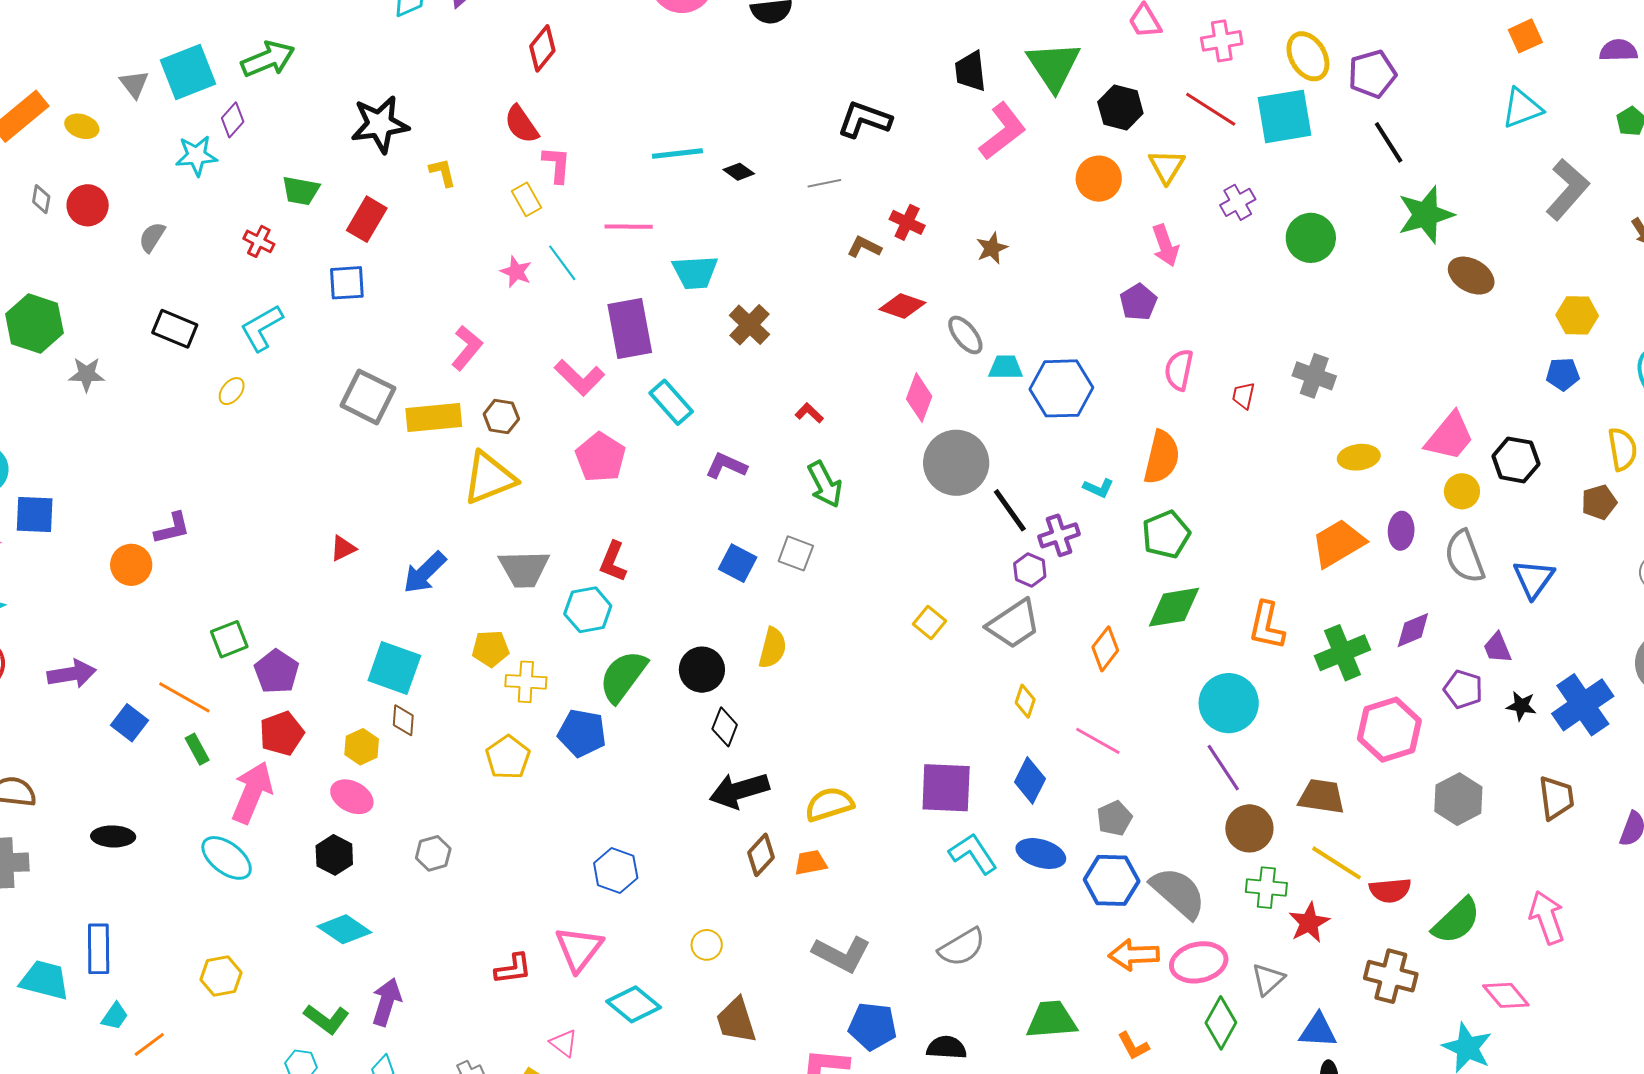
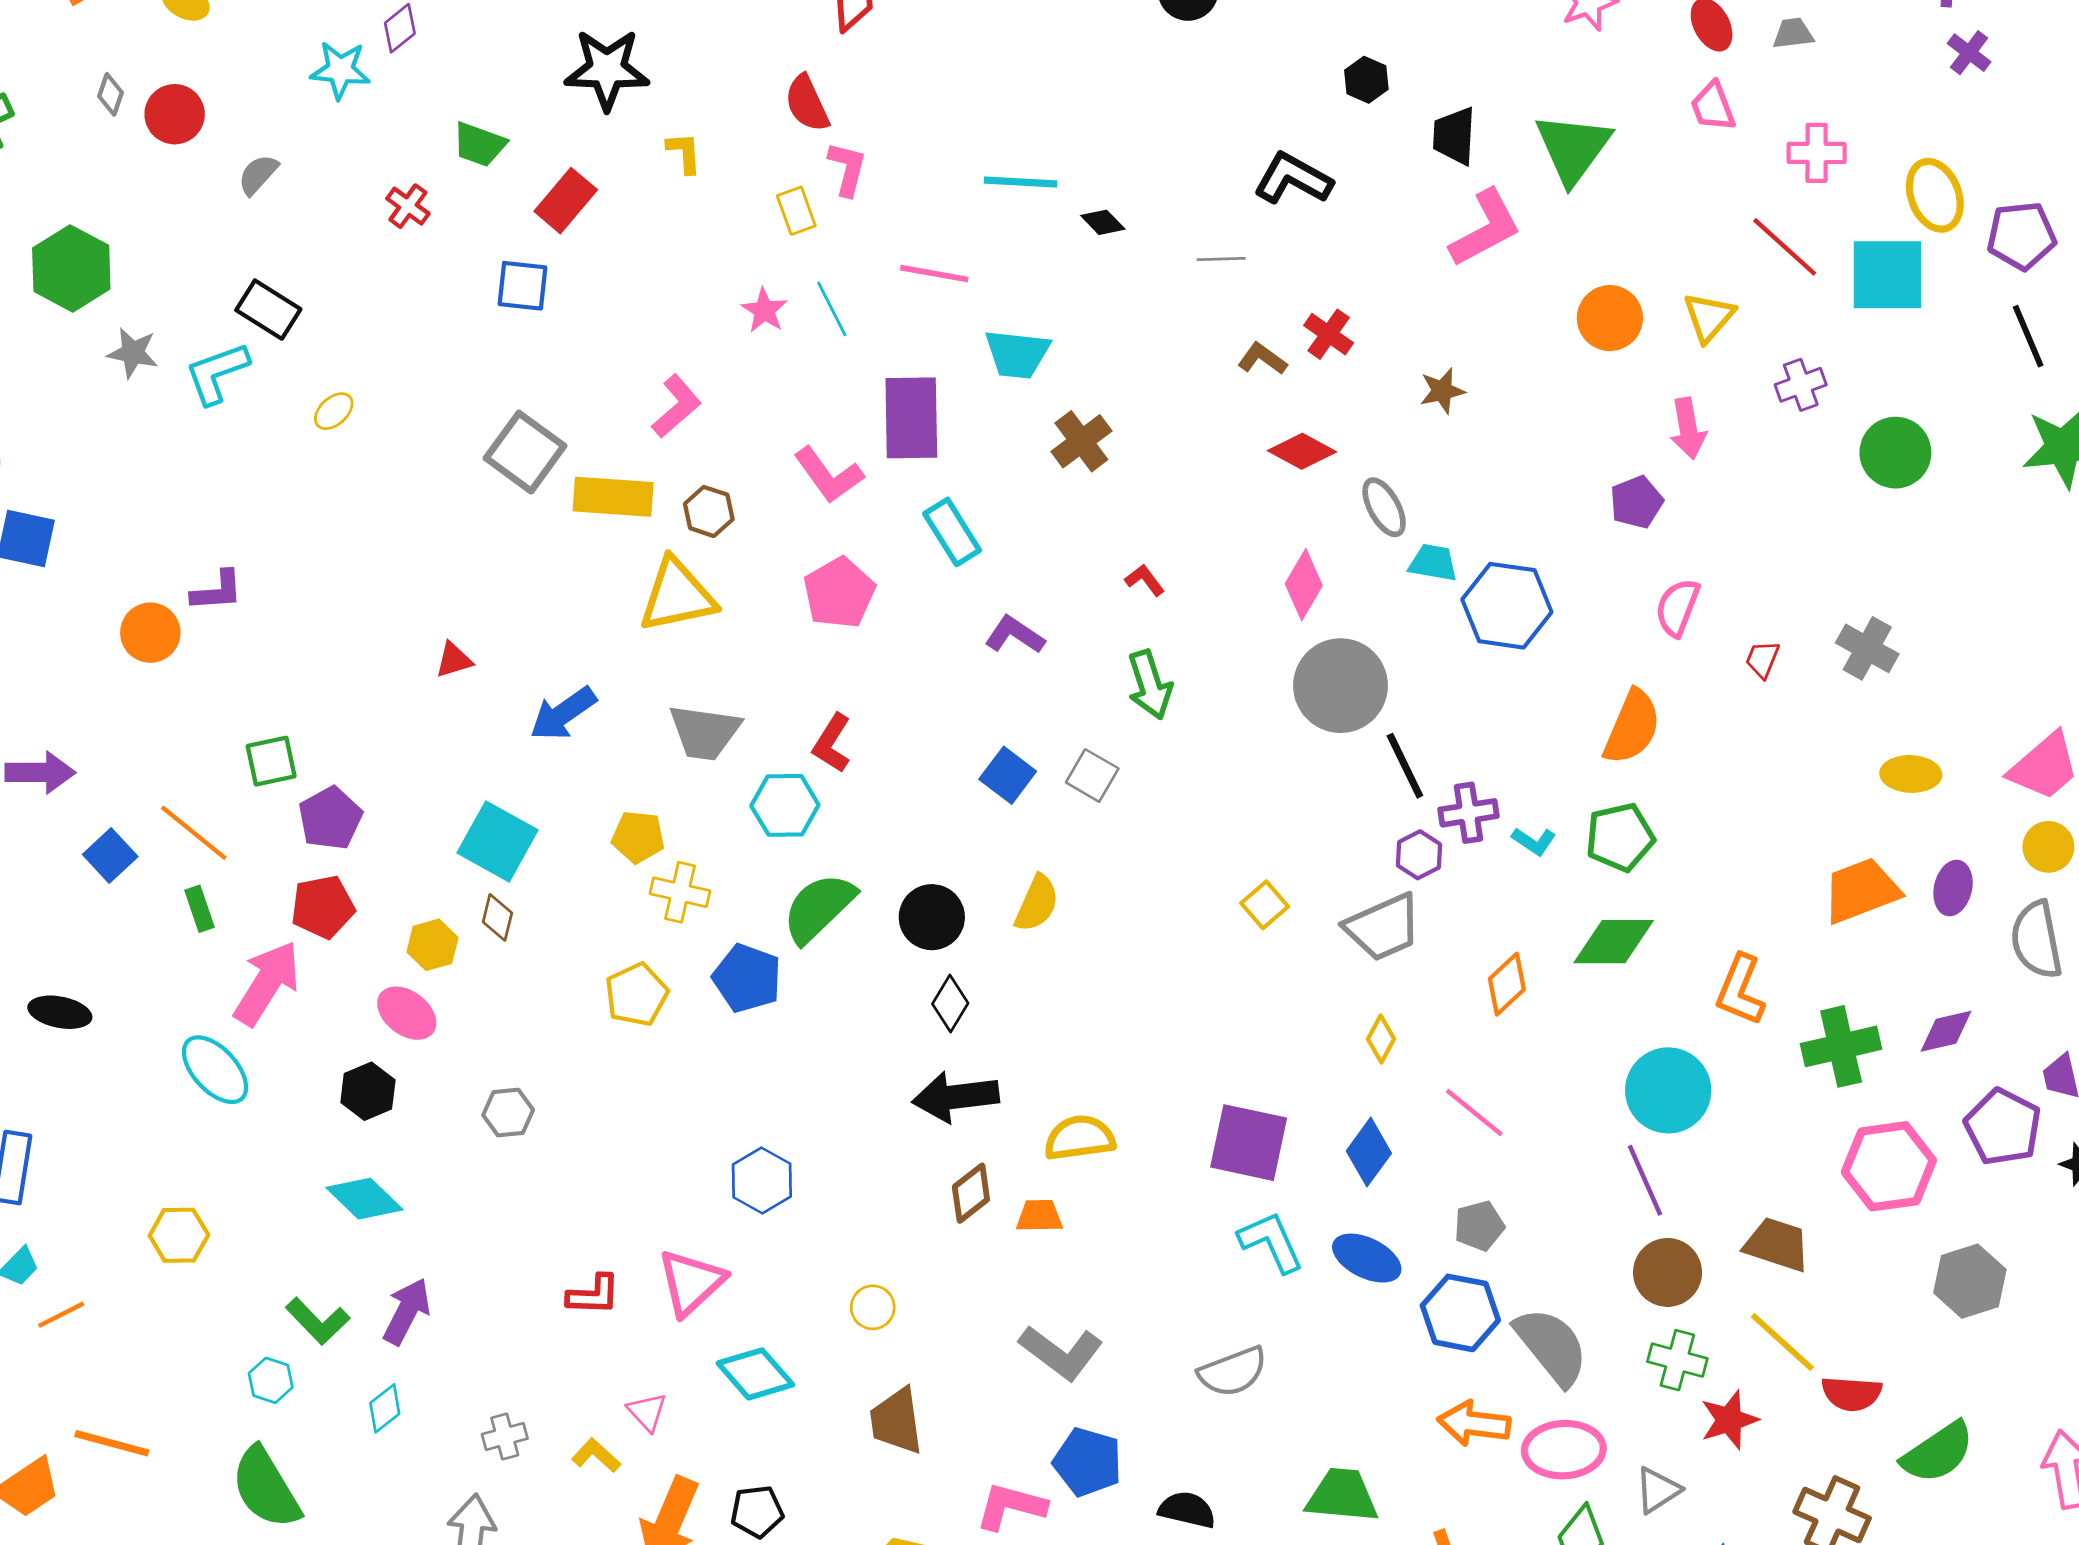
black hexagon: (1120, 108) -> (1366, 80), moved, size x0.7
cyan L-shape: (262, 328) -> (217, 373), moved
cyan L-shape: (1098, 488) -> (1534, 841), moved
purple pentagon: (1463, 689) -> (2003, 1127), size x1.4

